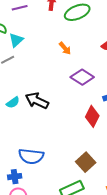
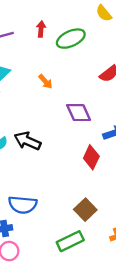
orange arrow: (65, 48) -> (45, 82), moved
purple diamond: (82, 77) -> (79, 113), turned 35

